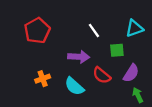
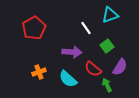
cyan triangle: (134, 28) -> (110, 15), moved
green square: (117, 50) -> (107, 46), turned -32
green arrow: (138, 95) -> (107, 85), moved

